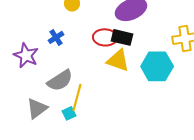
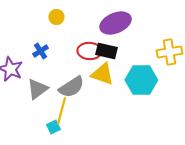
gray semicircle: (60, 80) -> (71, 87), moved
gray triangle: (37, 108) -> (37, 89), moved

